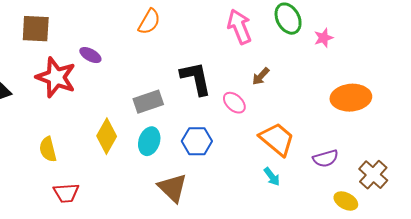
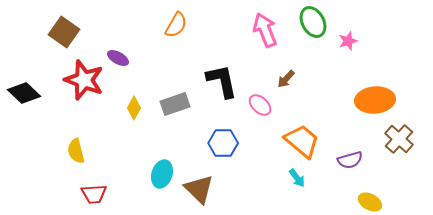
brown square: (36, 29) -> (64, 32), turned 32
yellow diamond: (107, 136) -> (134, 108), moved, size x0.7
cyan ellipse: (149, 141) -> (162, 174), moved
brown cross: (373, 175) -> (399, 139), moved

